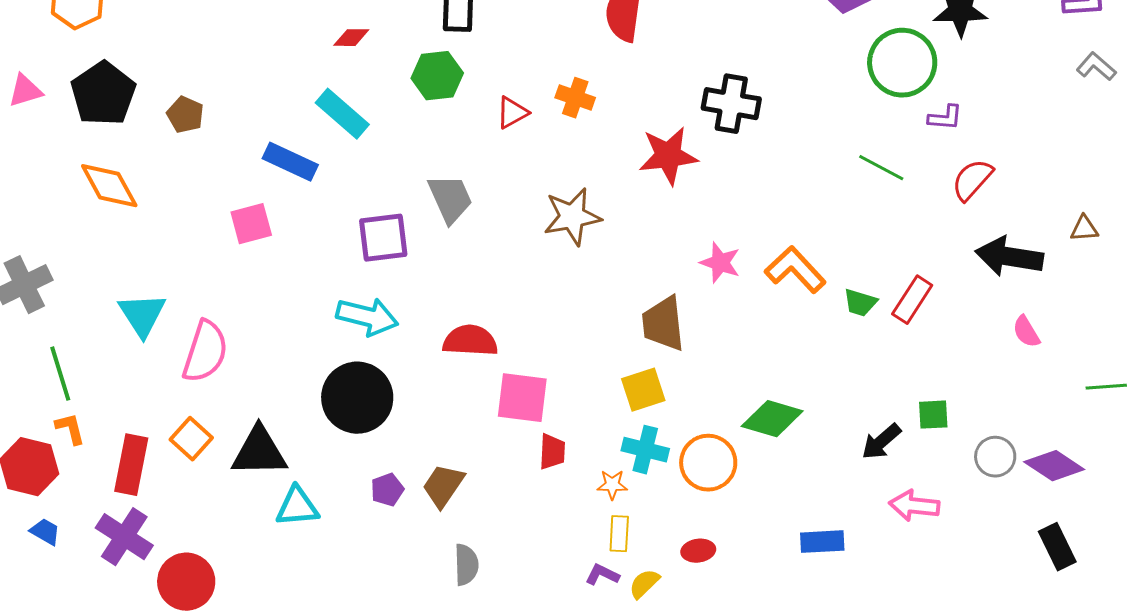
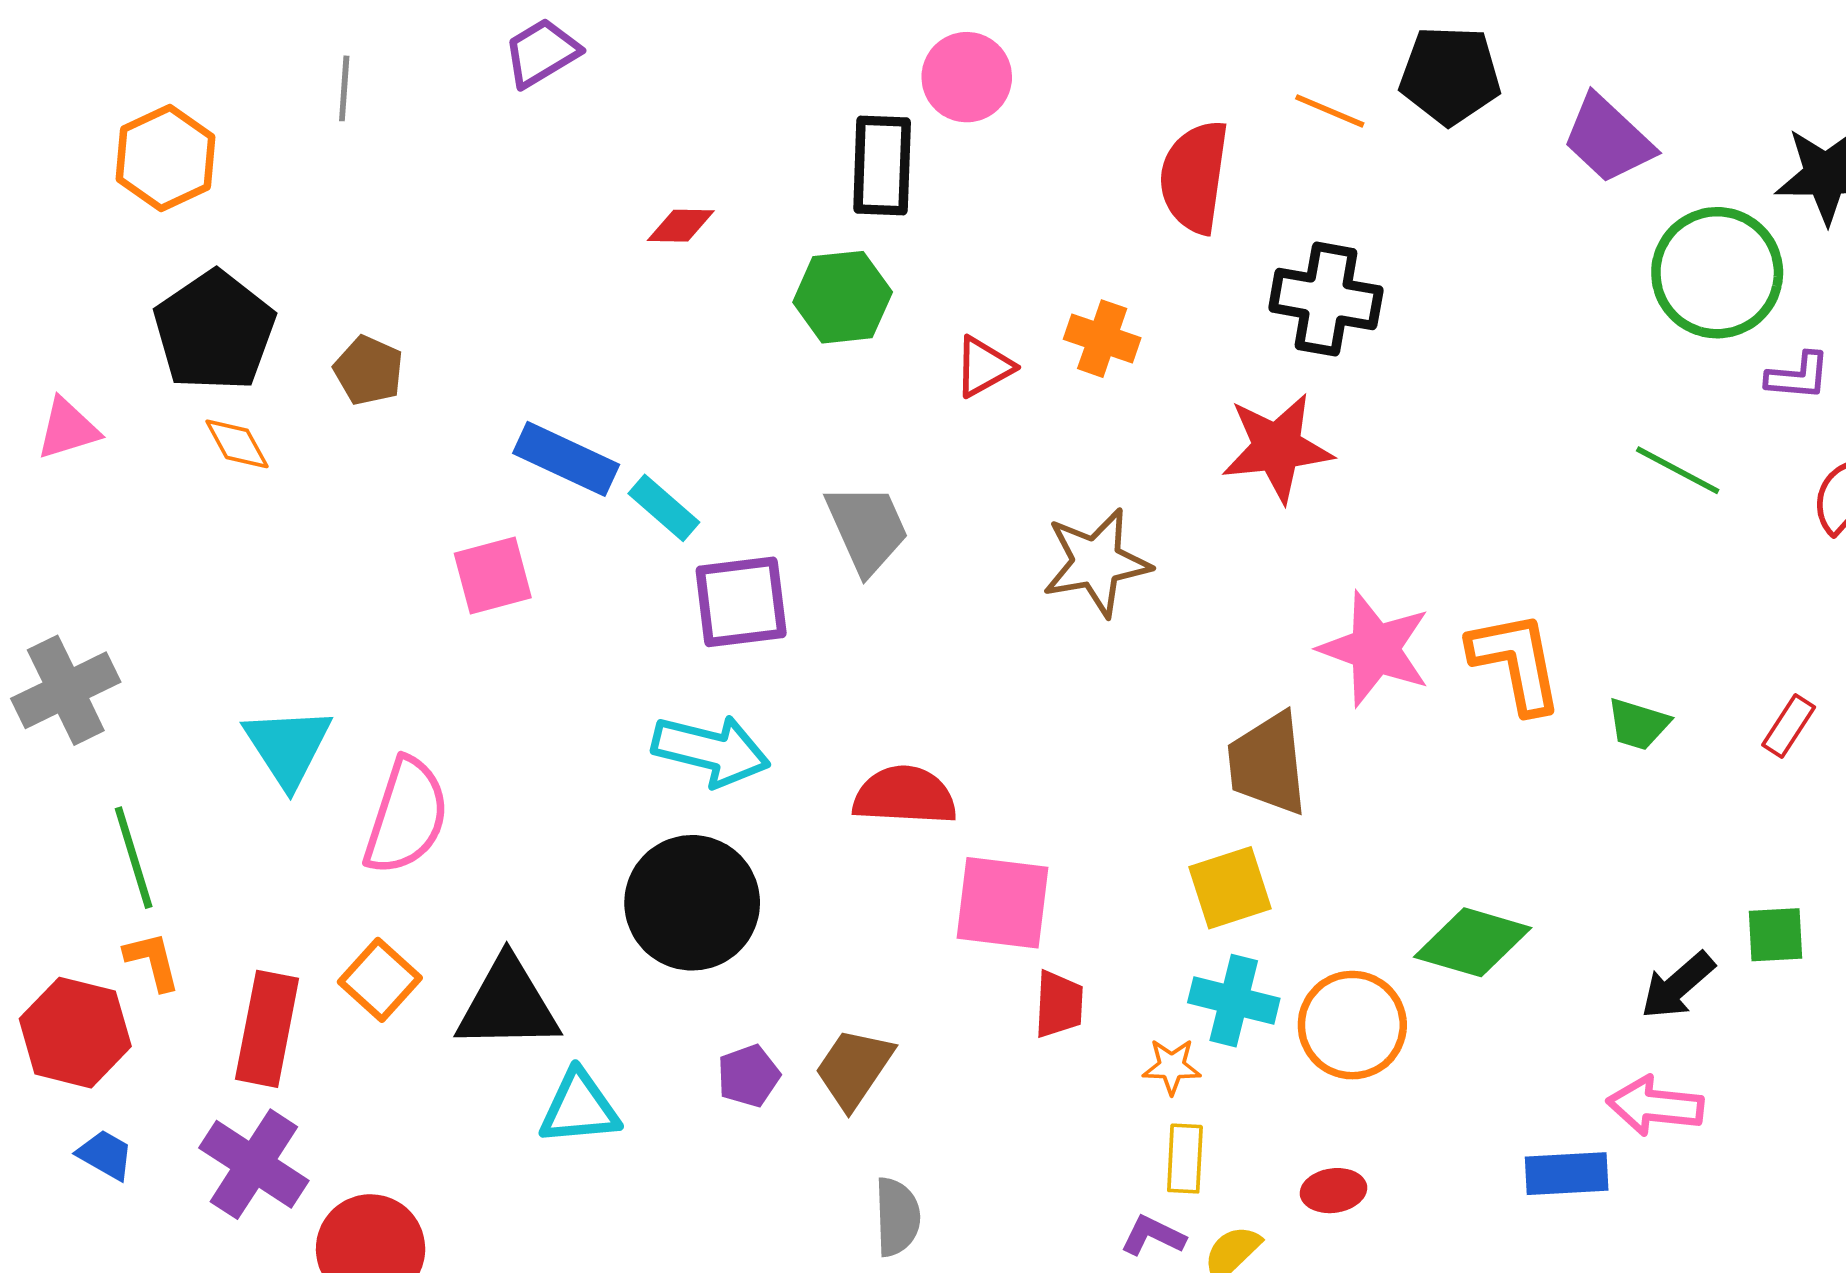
pink triangle: (25, 91) -> (68, 429), moved
black cross: (731, 104) -> (1326, 299), moved
cyan rectangle: (342, 114) -> (664, 508), moved, size x0.7
orange diamond: (109, 186) -> (237, 444), moved, size x0.6
pink star: (720, 263) -> (1375, 649), size x1.5
orange L-shape: (795, 270) -> (1516, 662), turned 32
red rectangle: (912, 300) -> (1789, 726), moved, size x0.7
pink arrow: (914, 506) -> (1655, 1106), moved

